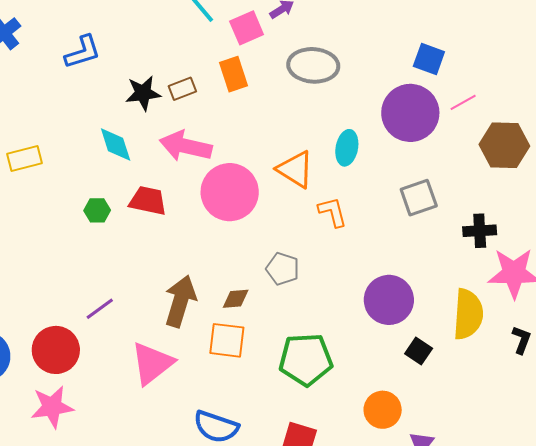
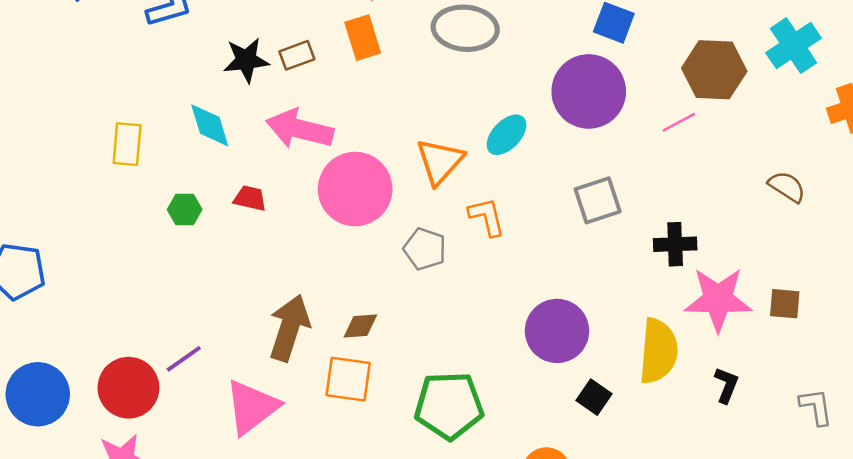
pink line: (463, 102) -> (679, 122), moved
brown hexagon: (504, 145) -> (714, 70), moved
cyan ellipse: (347, 148) -> (507, 135), turned 32
yellow rectangle: (24, 158) -> (127, 144), moved, turned -72
orange triangle: (295, 169) -> (440, 161), turned 39
red trapezoid: (148, 201) -> (250, 198), size x0.7
gray pentagon: (283, 269) -> (425, 249), moved
purple line: (100, 309) -> (184, 359), moved

